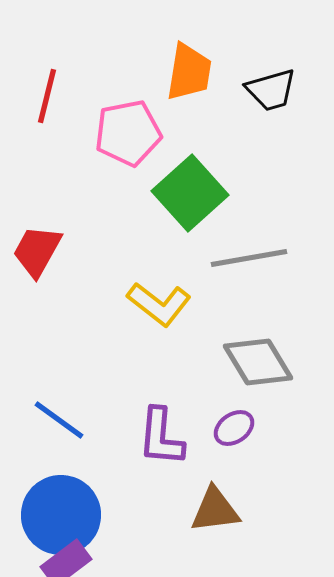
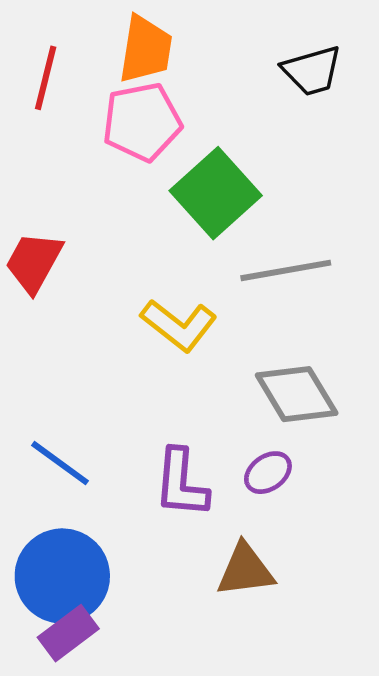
orange trapezoid: (189, 72) -> (146, 49), moved

